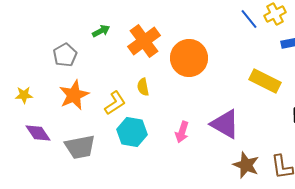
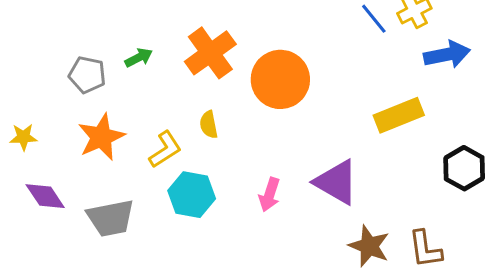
green arrow: (101, 31) -> (139, 58), moved
gray pentagon: (65, 55) -> (87, 75), turned -30
yellow rectangle: (265, 81) -> (399, 115), turned -48

